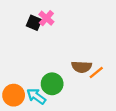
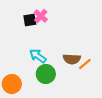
black square: (34, 23) -> (30, 20), turned -32
cyan arrow: (36, 96) -> (38, 56), moved

